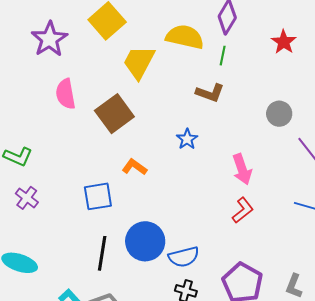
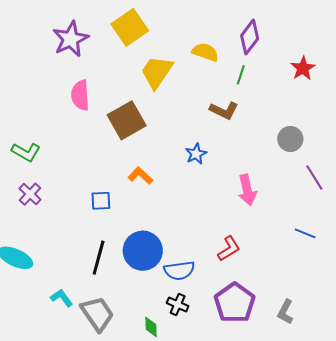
yellow semicircle: (185, 37) -> (205, 52), size x0.7
blue square: (98, 196) -> (101, 201), size x0.7
red L-shape: (243, 210) -> (229, 249), moved

